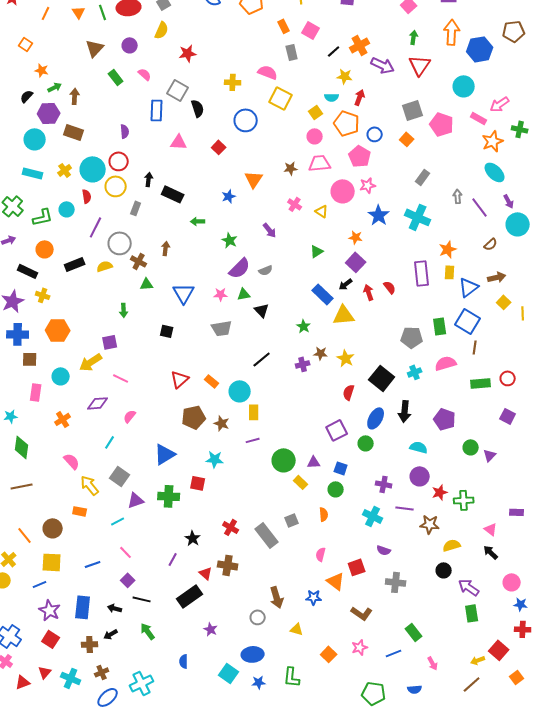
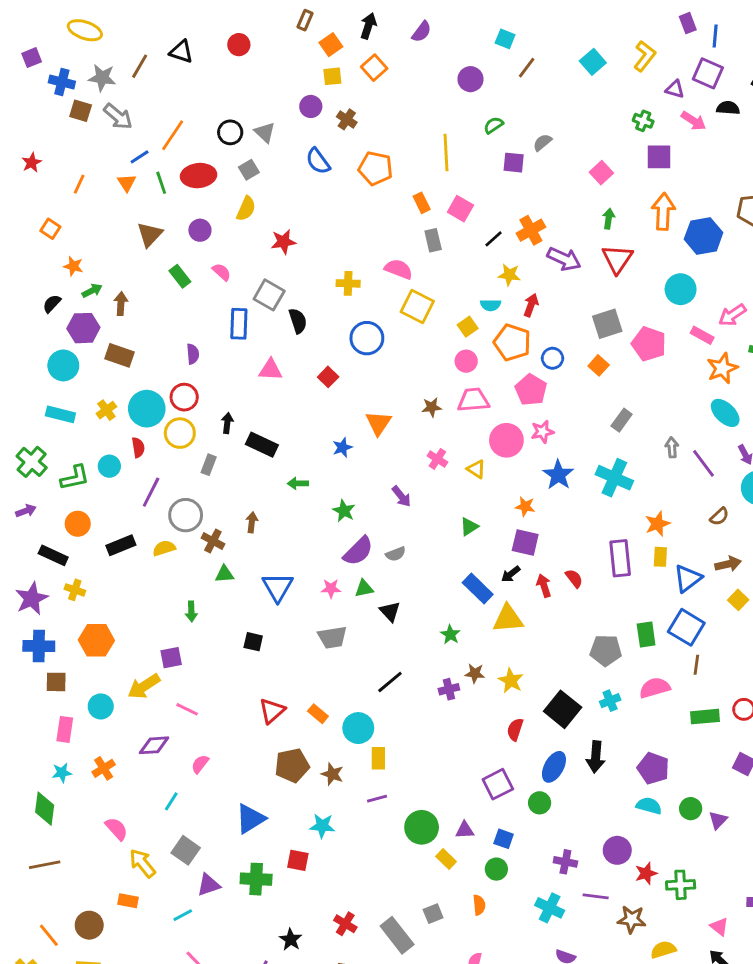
purple square: (356, 262) -> (525, 542), turned -30
cyan star: (11, 416) -> (62, 773), moved
cyan semicircle: (419, 447) -> (649, 806), moved

